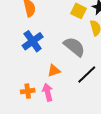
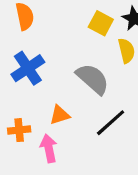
orange cross: (28, 91) -> (19, 130), moved

